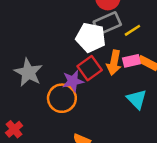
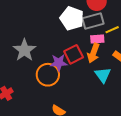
white pentagon: (91, 38) -> (72, 18), moved
pink rectangle: (131, 61) -> (97, 39), moved
cyan triangle: (137, 99) -> (103, 75), moved

